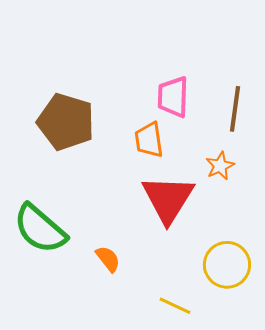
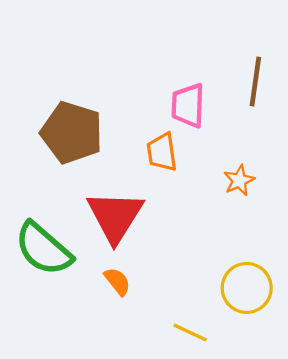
brown line: (235, 109) -> (255, 82), moved
red triangle: (168, 199) -> (115, 216), moved

